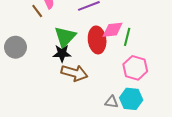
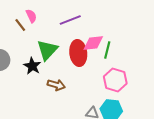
black star: (62, 53) -> (32, 66), moved, turned 30
brown arrow: (74, 73) -> (56, 85), size x0.7

